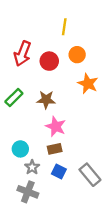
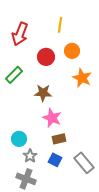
red arrow: (22, 54) -> (20, 34), moved
green rectangle: (14, 98) -> (14, 75), moved
brown rectangle: (55, 149) -> (59, 139), moved

